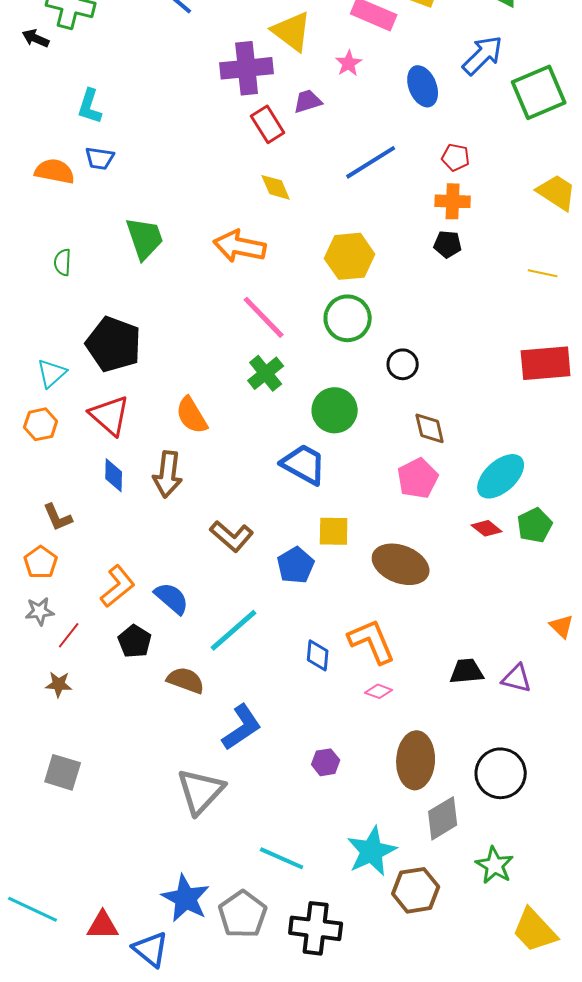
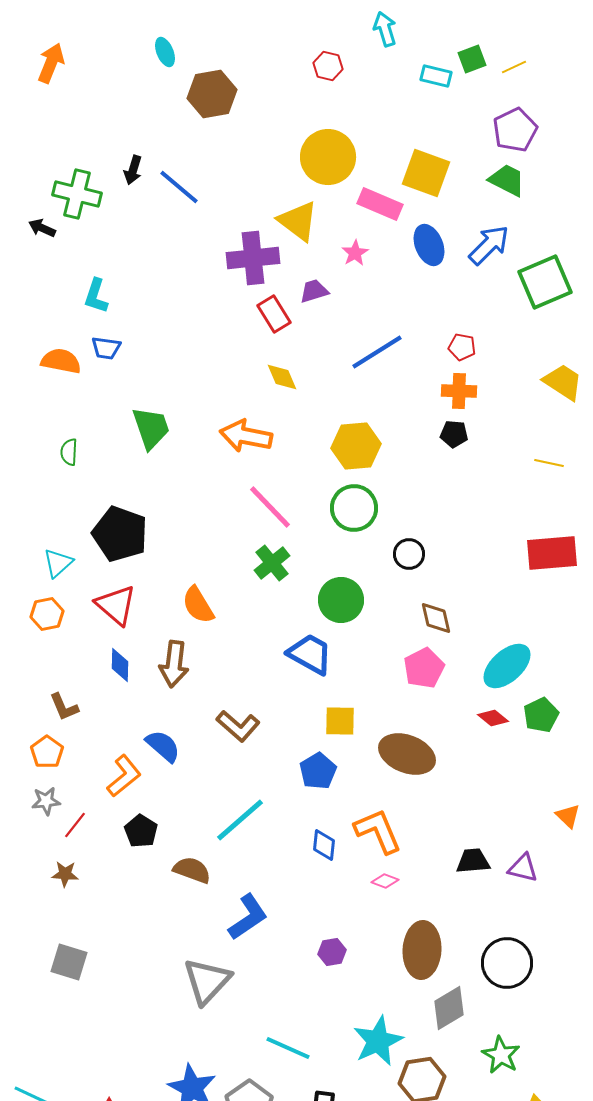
blue ellipse: (423, 86) -> (429, 245), moved
blue pentagon: (296, 565) -> (318, 771), moved
blue semicircle: (172, 598) -> (163, 746), moved

